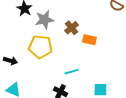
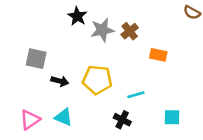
brown cross: (71, 28) -> (130, 31), moved
yellow pentagon: (40, 47) -> (97, 80), moved

